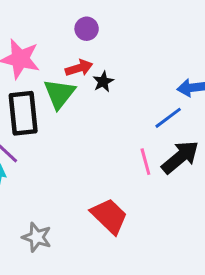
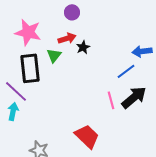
green triangle: (59, 94) -> (54, 55), size x0.7

